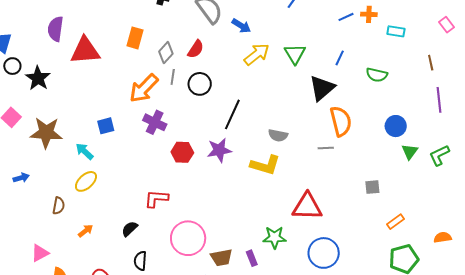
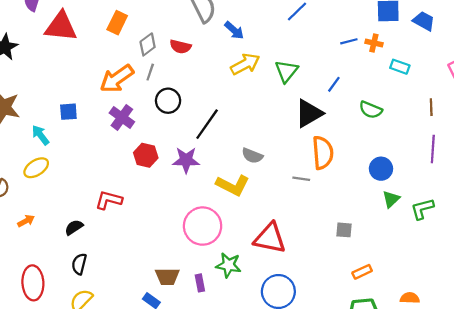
red semicircle: (196, 49) -> (180, 47), turned 60
black circle: (200, 84) -> (168, 101), moved
pink circle: (188, 238) -> (203, 226), moved

